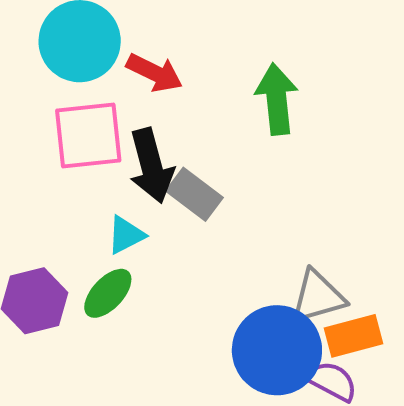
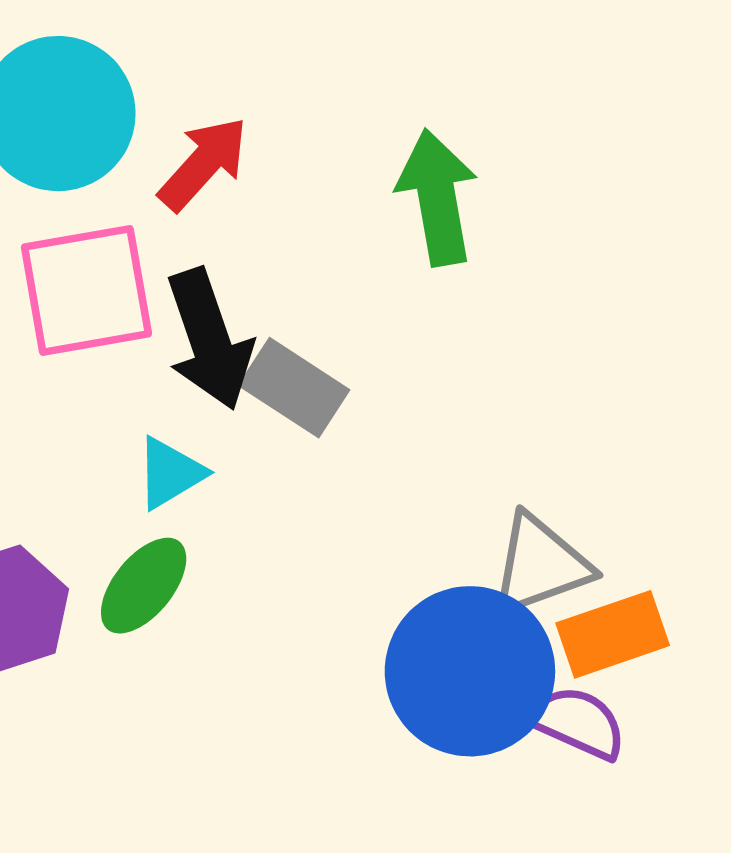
red arrow: (155, 73) -> (203, 164), turned -70

